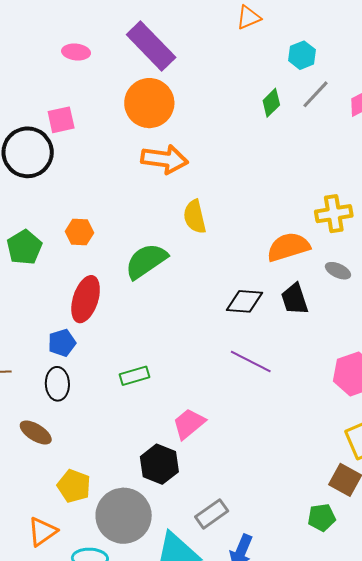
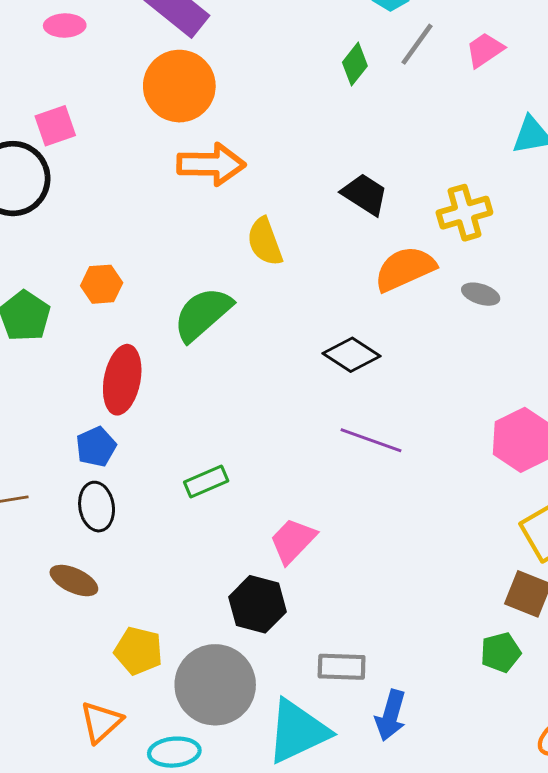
black trapezoid: (295, 299) -> (365, 194), moved, turned 148
black diamond: (245, 301) -> (352, 355), turned 36
gray rectangle: (212, 514) -> (342, 667), turned 44

